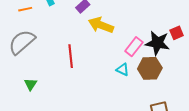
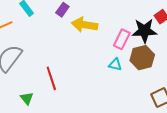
red line: (71, 56) -> (51, 78), moved

